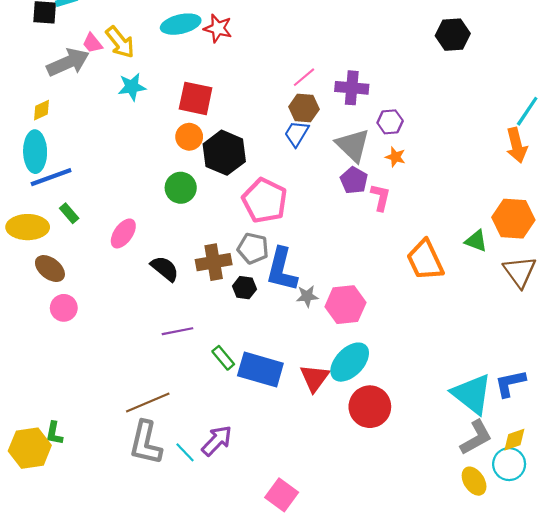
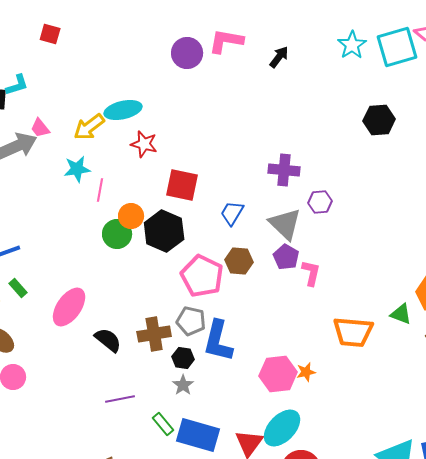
red star: (218, 28) -> (144, 144), moved
yellow arrow: (120, 42) -> (89, 127), moved, turned 92
pink line: (304, 77) -> (100, 190), moved, turned -40
red square: (196, 98) -> (182, 185), moved
brown hexagon: (304, 108) -> (239, 261), moved
orange star: (395, 157) -> (306, 372), moved, turned -30
green circle: (181, 188) -> (117, 234), moved
pink ellipse: (123, 233) -> (69, 307), size x1.4
orange trapezoid: (425, 260) -> (353, 332), turned -60
gray star: (307, 296) -> (183, 385), moved, turned -30

